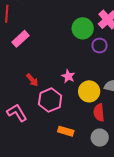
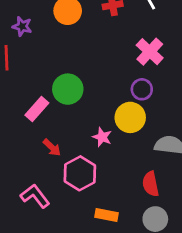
green circle: (83, 28) -> (68, 89), moved
pink rectangle: (21, 39) -> (37, 109), moved
yellow circle: (89, 91) -> (130, 117), moved

